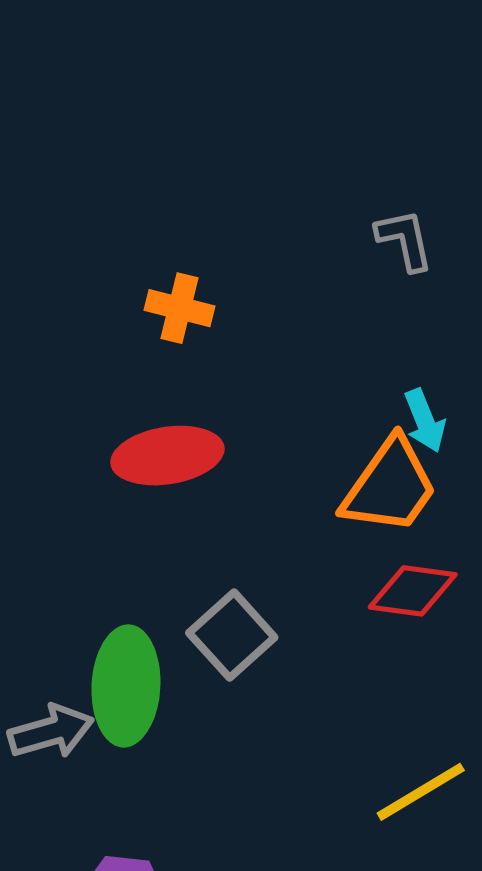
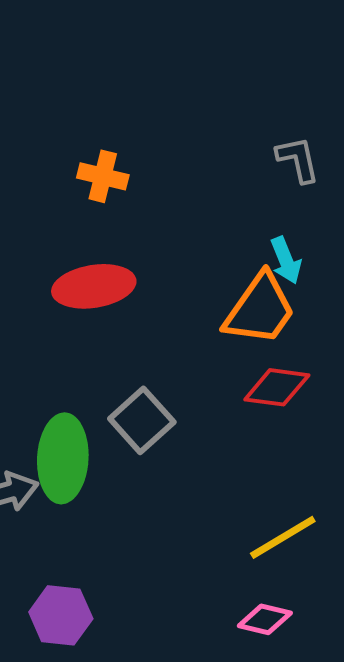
gray L-shape: (405, 240) -> (298, 159), moved

